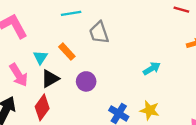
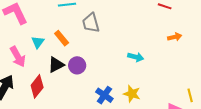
cyan arrow: (152, 68) -> (136, 57), turned 42
black triangle: (50, 79) -> (56, 65), moved

